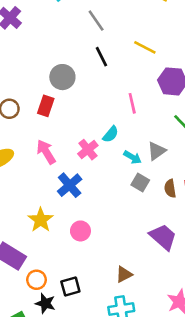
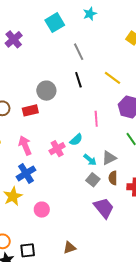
red rectangle: (46, 106) -> (30, 110), turned 49
blue cross: (70, 185) -> (26, 173), moved
brown semicircle: (170, 188) -> (113, 178), moved
purple trapezoid: (163, 237) -> (104, 208), moved

